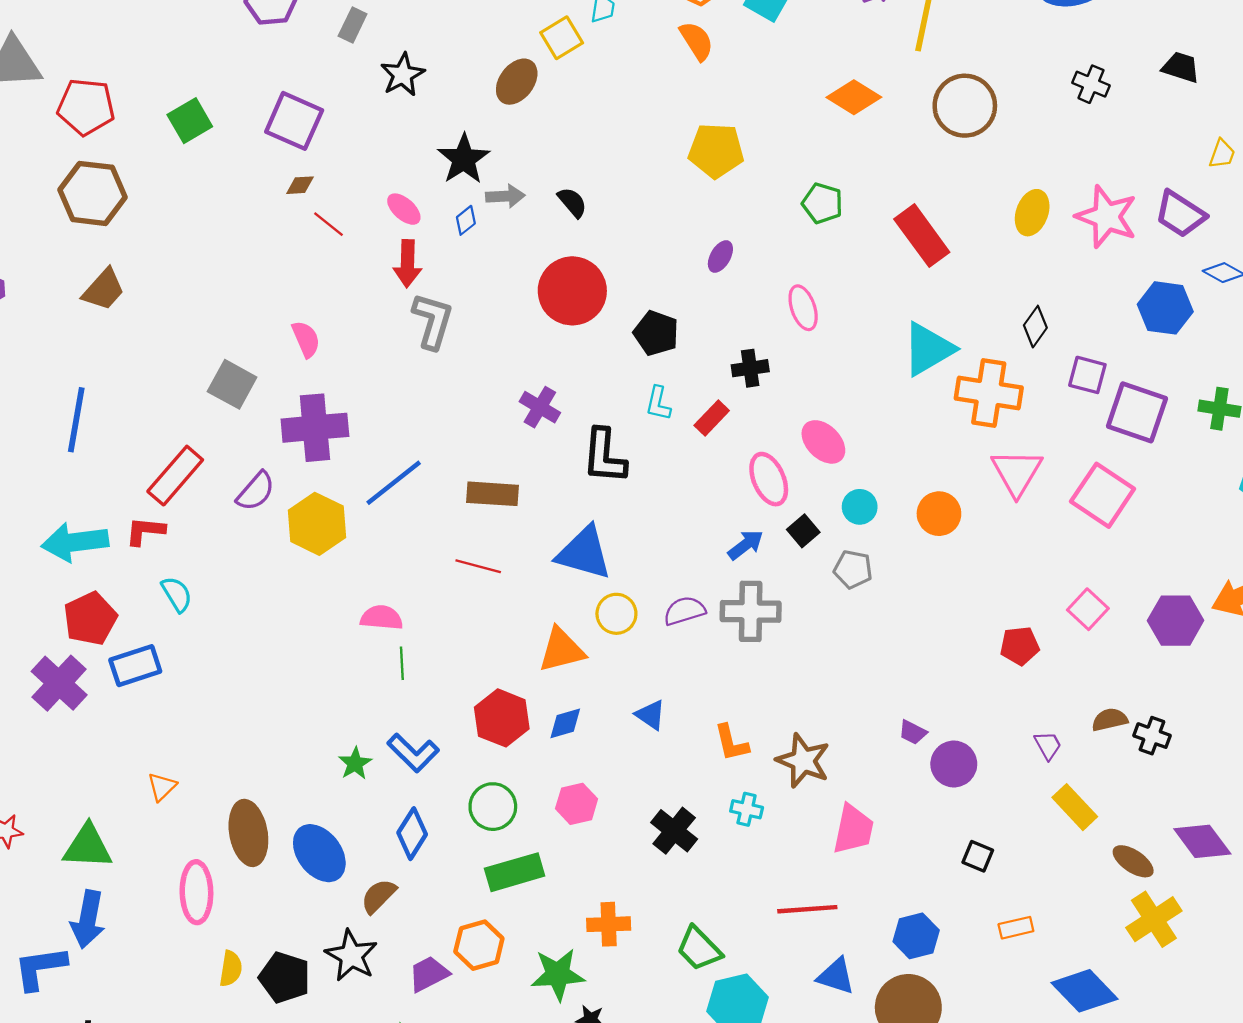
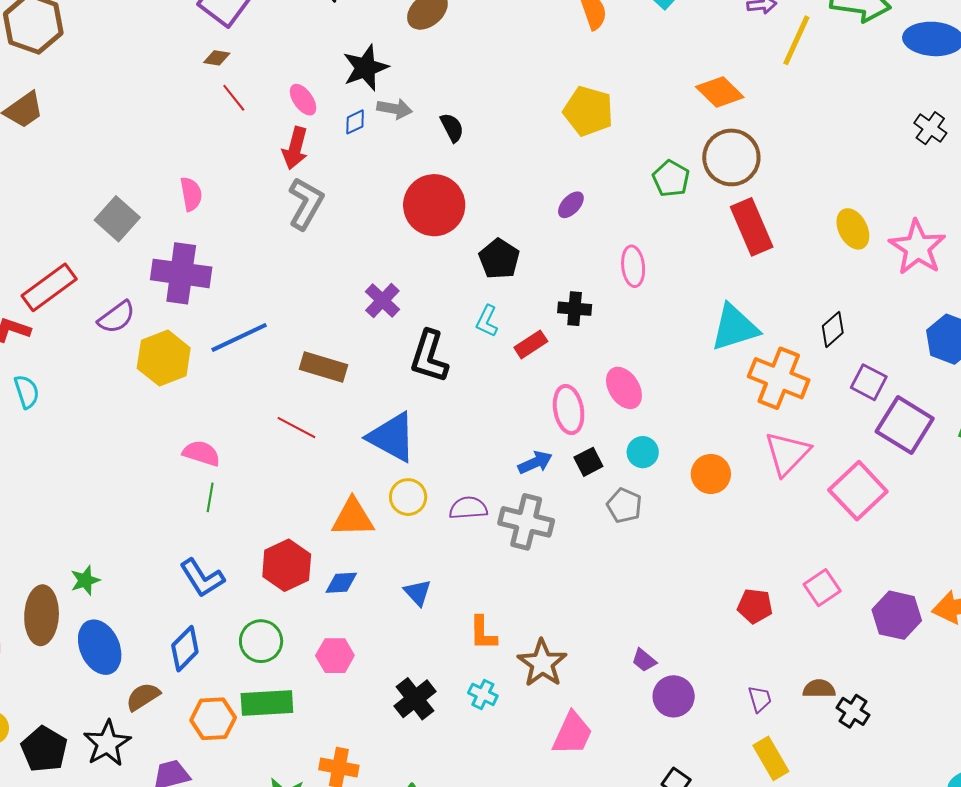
brown circle: (965, 106) -> (731, 157), moved
yellow ellipse: (1032, 213) -> (853, 229), turned -60
green star: (355, 763) -> (85, 580), moved
orange hexagon: (479, 945) -> (213, 719), moved

